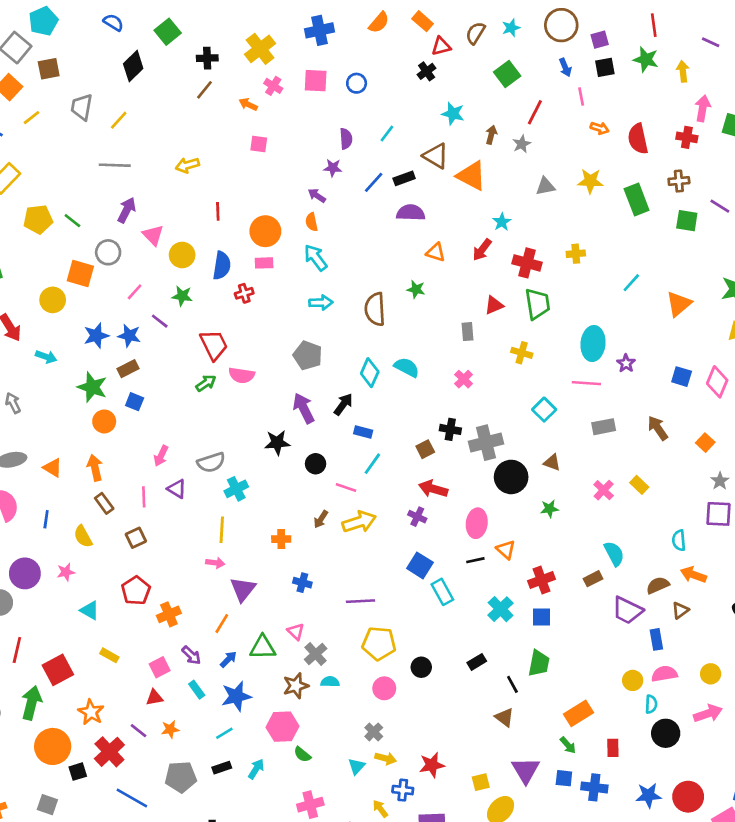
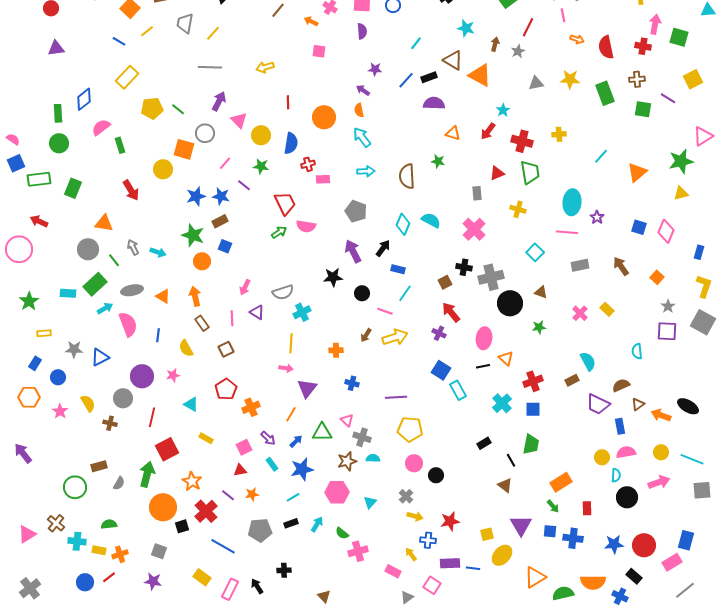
purple semicircle: (346, 139) -> (362, 31), moved
pink rectangle: (264, 263) -> (323, 179), moved
cyan arrow: (46, 357) -> (158, 252), moved
pink cross: (464, 379) -> (474, 229), size x1.6
red arrow: (433, 489) -> (451, 312), turned 35
orange arrow: (693, 575) -> (661, 415), moved
red line: (17, 650) -> (152, 417), moved
gray cross: (316, 654) -> (362, 437), turned -30
black circle: (421, 667) -> (436, 475), moved
green semicircle: (302, 754) -> (342, 533), moved
cyan triangle: (357, 766) -> (370, 502), moved

